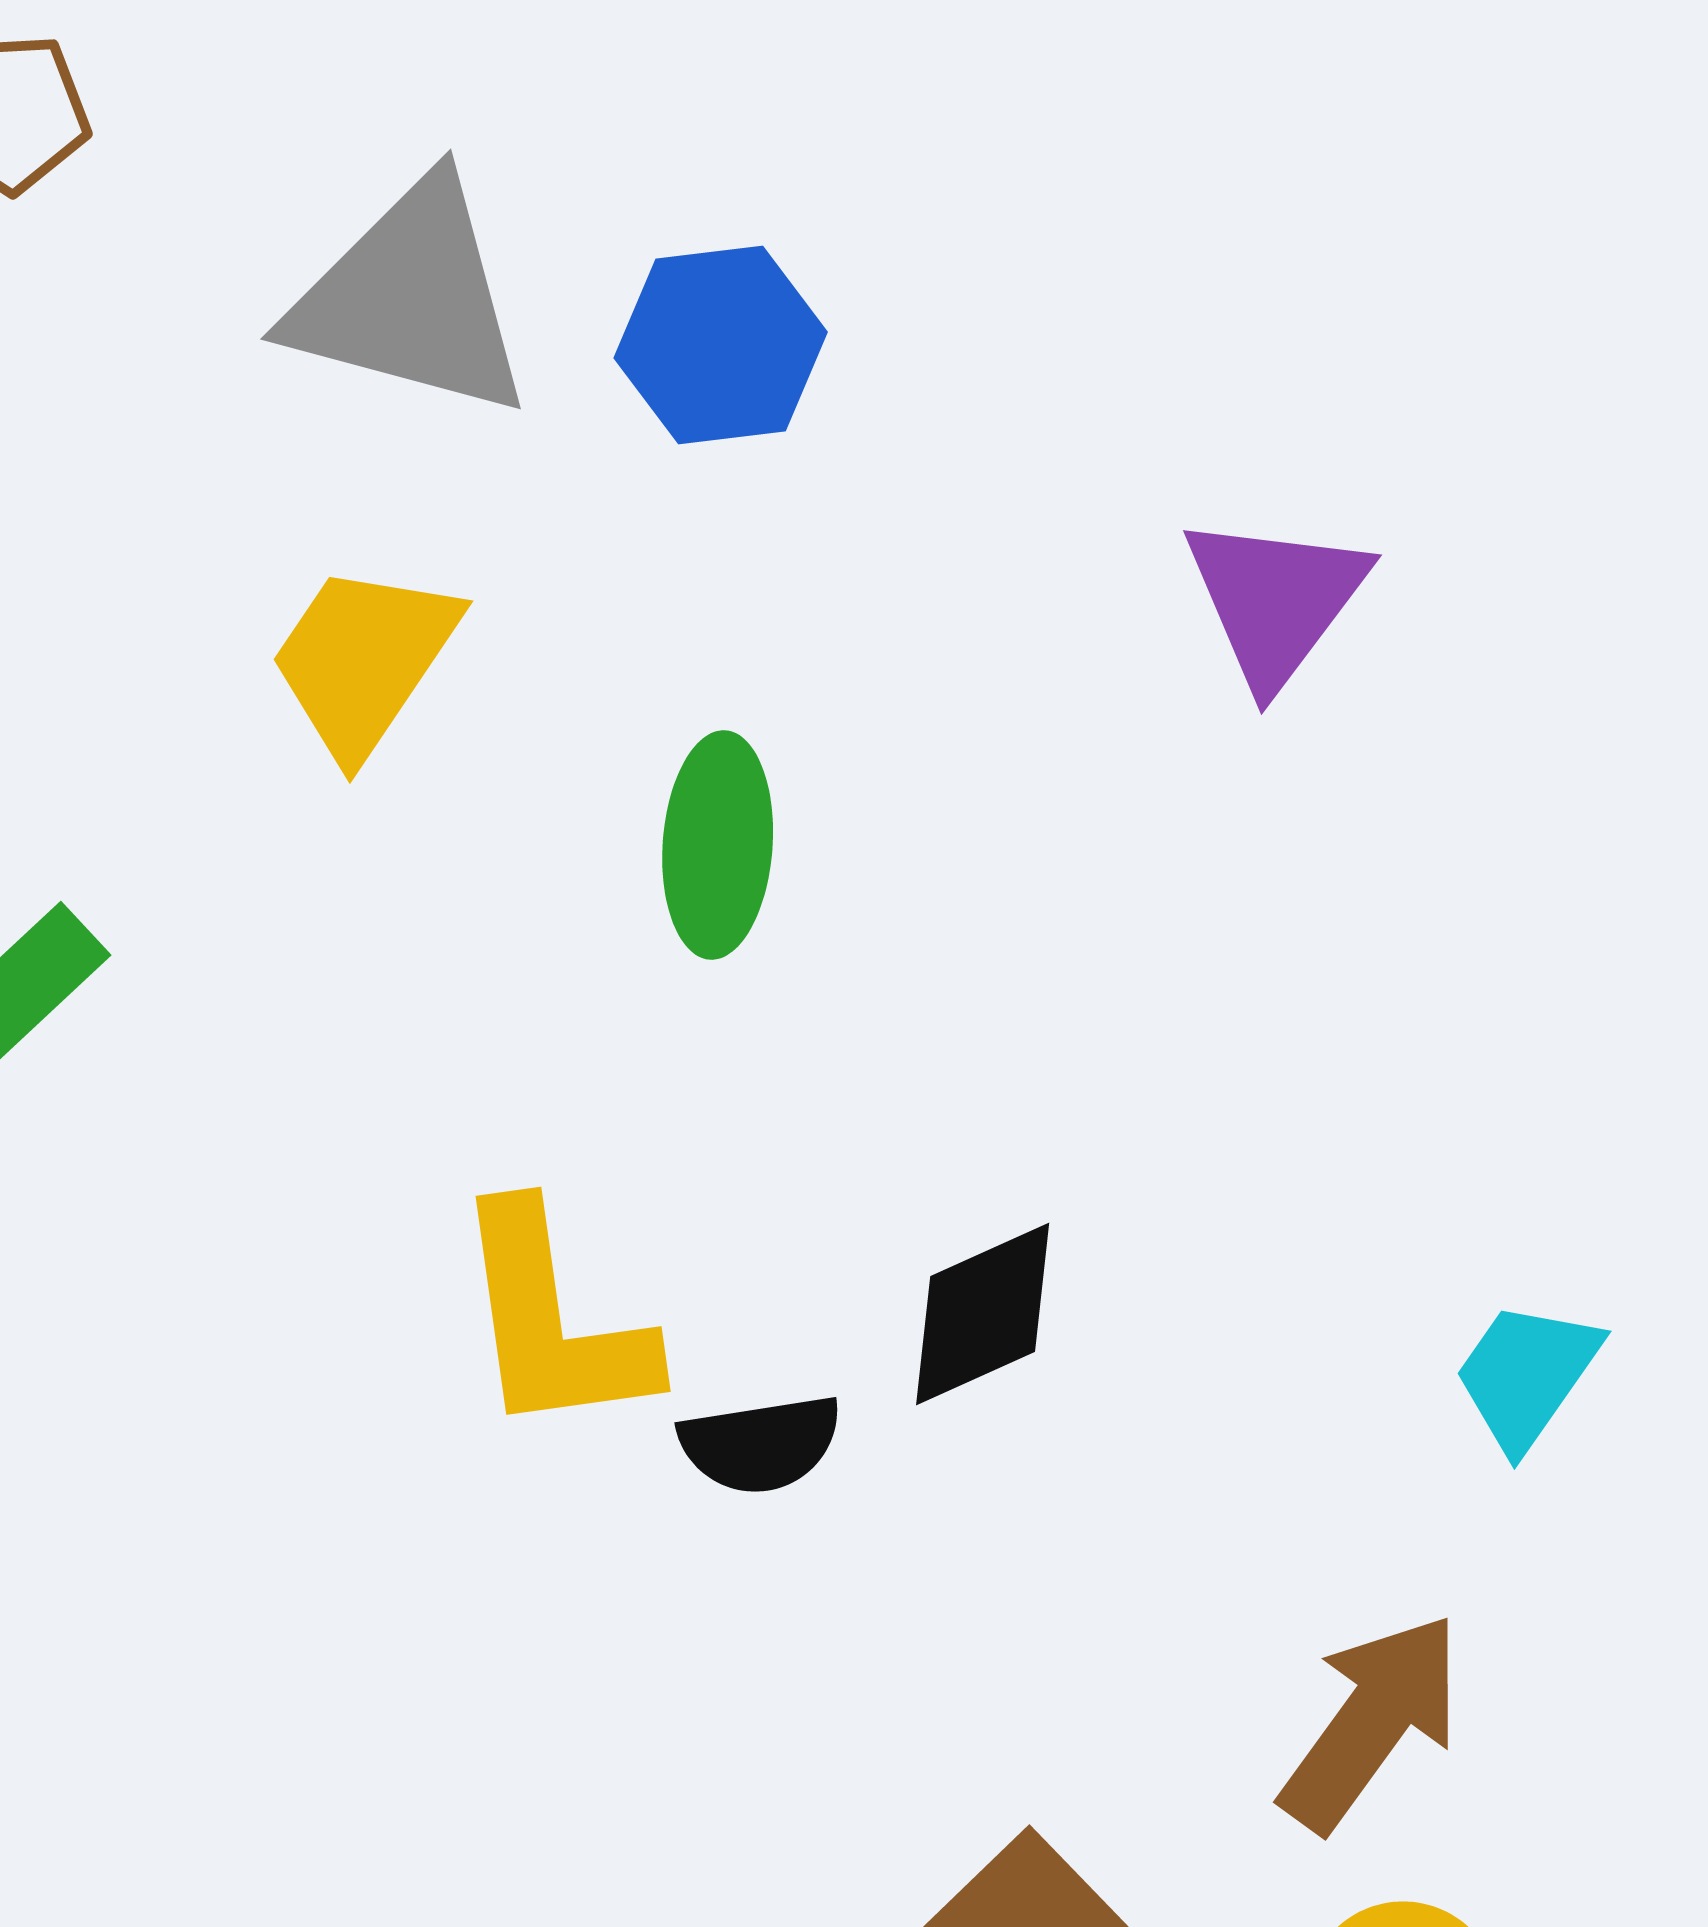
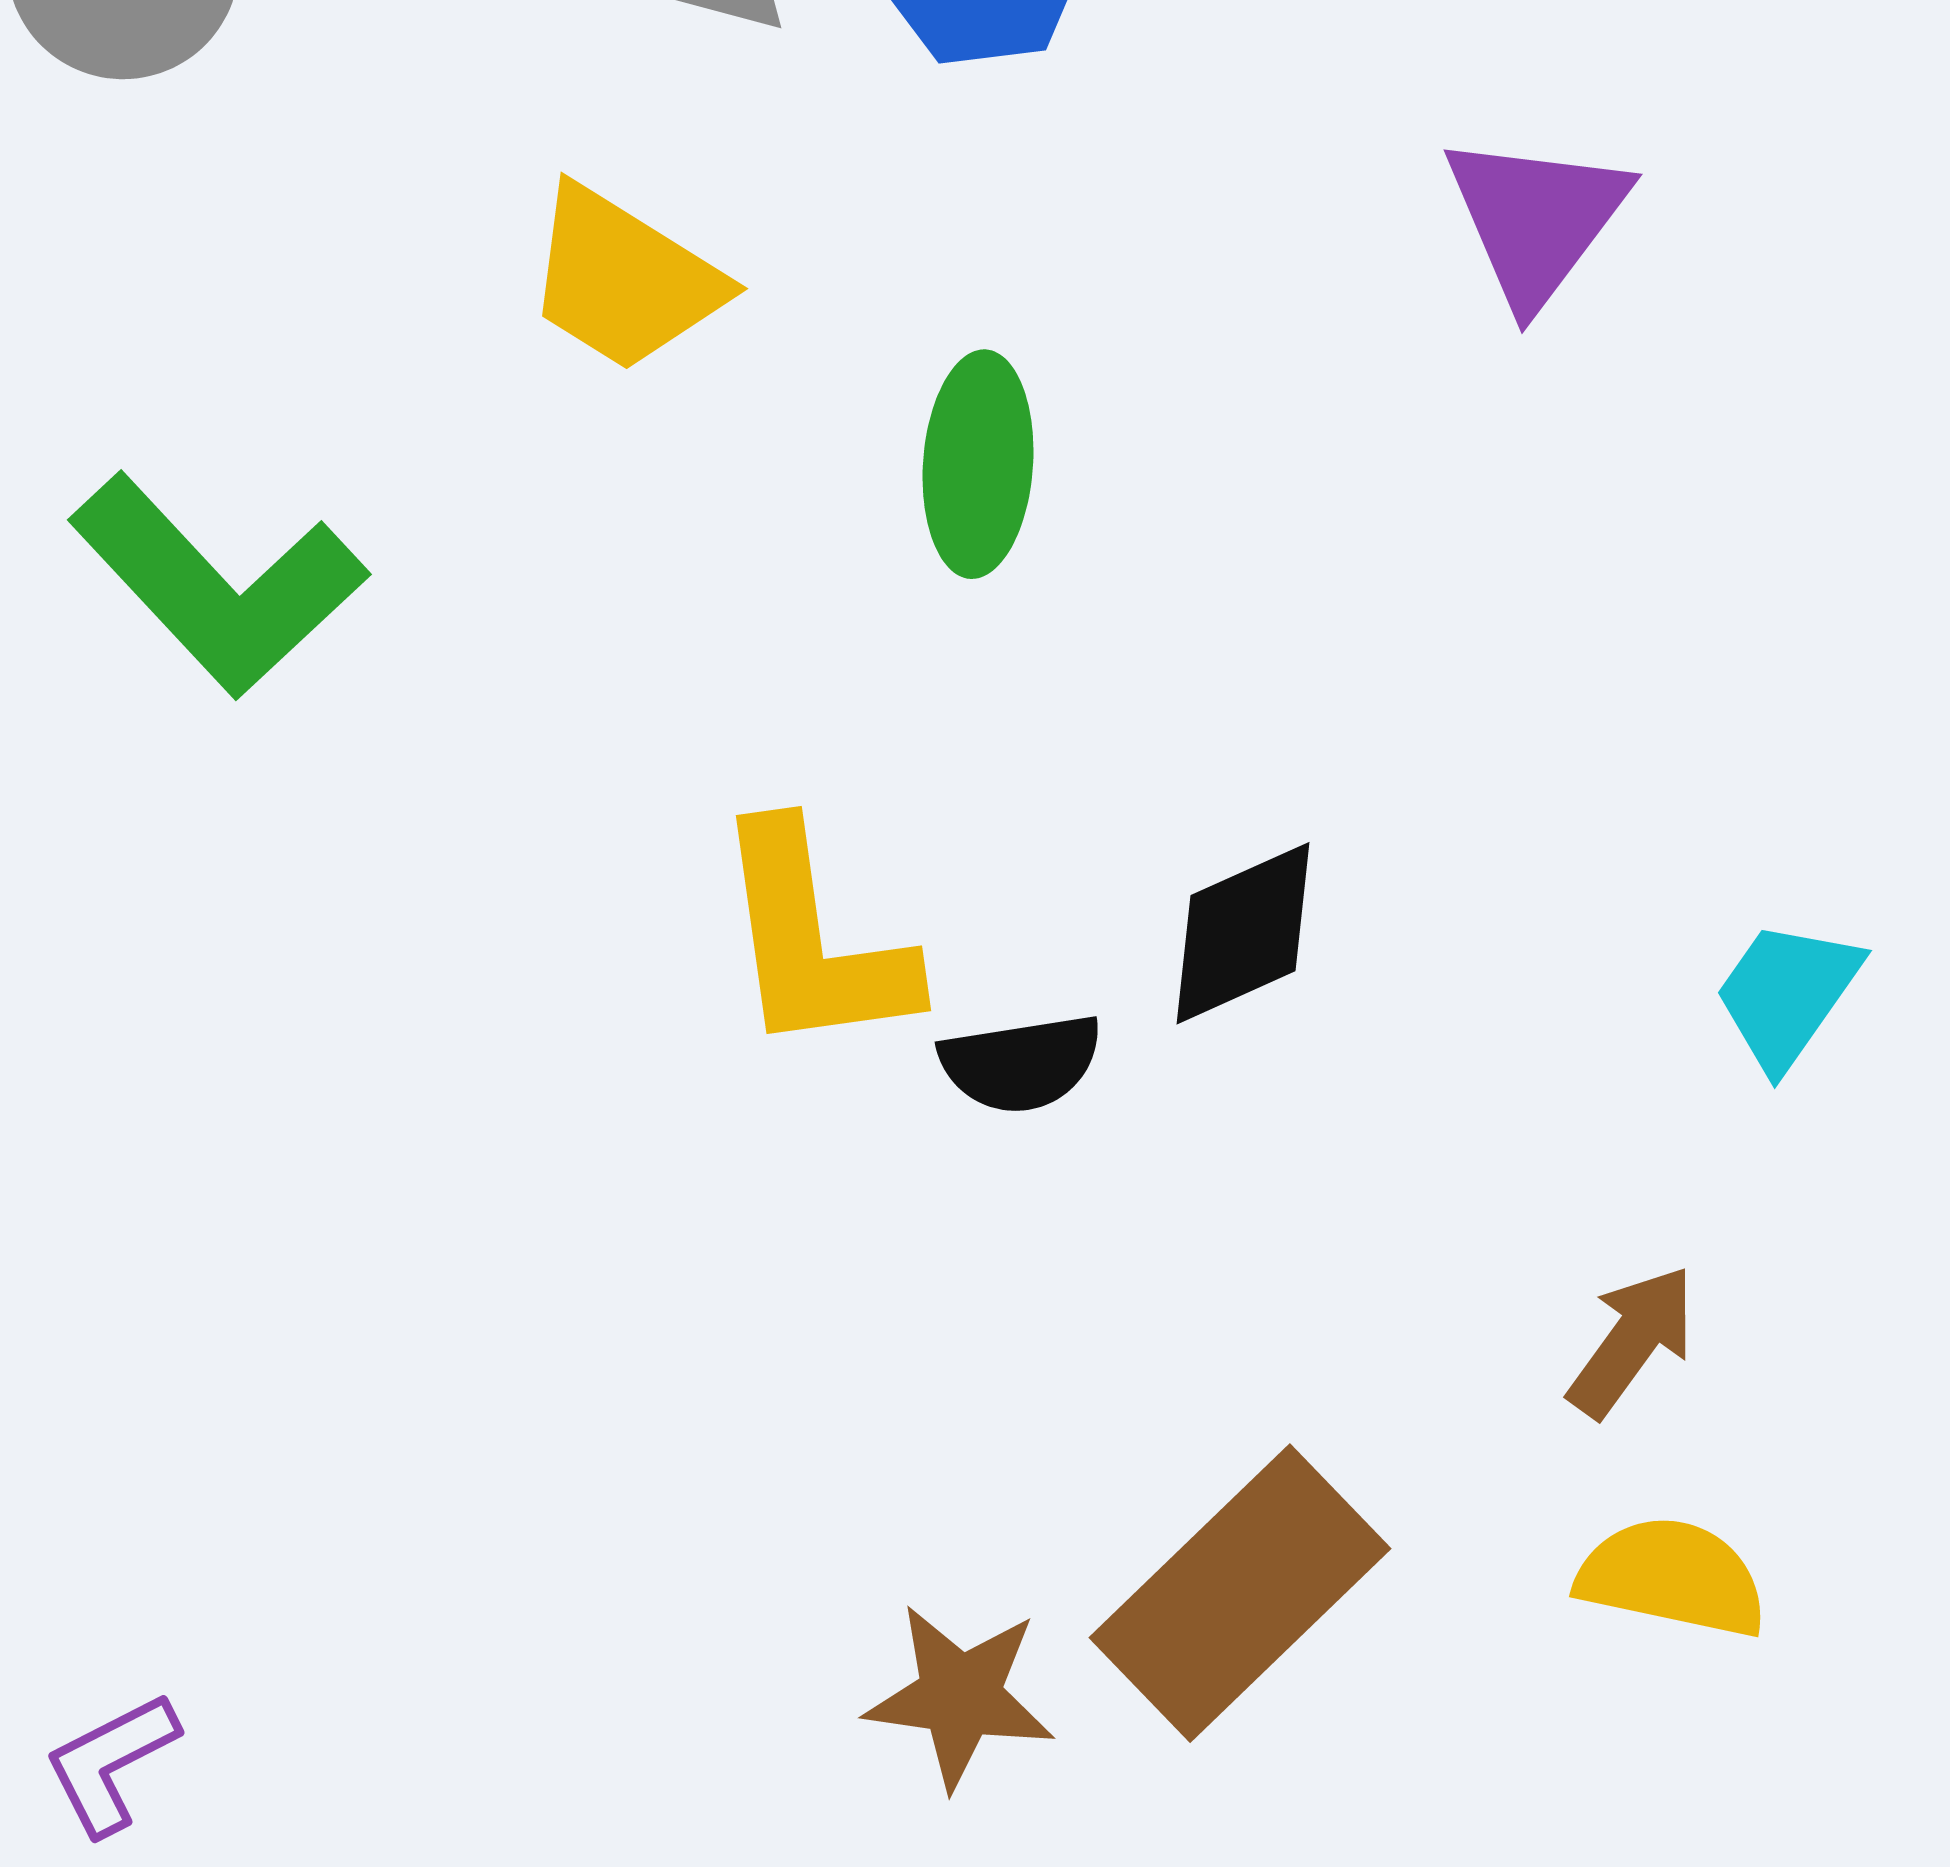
yellow trapezoid: (364, 660) -> (624, 279), turned -92
brown arrow: (1372, 1722) -> (1632, 1341), size x0.7

